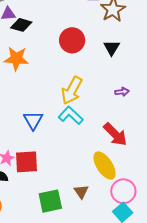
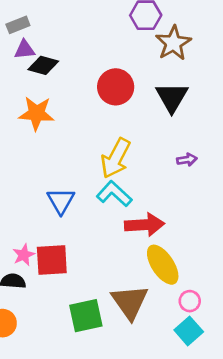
black triangle: (112, 48) -> (172, 97), size x1.4
red arrow: (115, 134) -> (144, 225), moved, turned -48
pink circle: (123, 191) -> (190, 301), size x0.6
brown triangle: (81, 192) -> (130, 302), size x1.8

